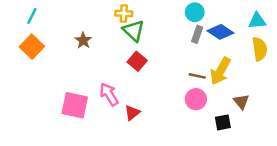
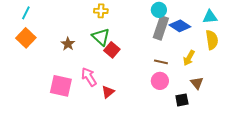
green triangle: (133, 31) -> (101, 37), moved
gray rectangle: (197, 34) -> (161, 28), size x1.6
brown star: (83, 40) -> (68, 44), moved
yellow arrow: (220, 71) -> (189, 58), moved, size x0.7

